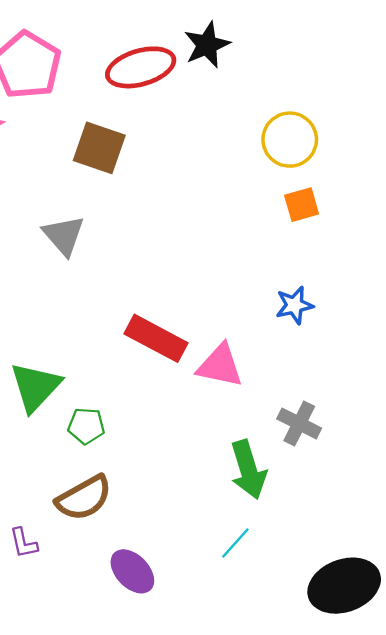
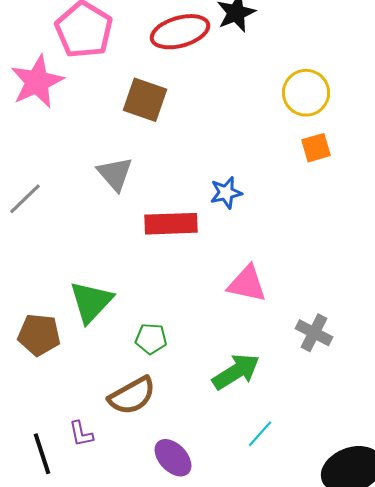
blue star: (294, 305) -> (226, 193), moved
red rectangle: (156, 338) -> (171, 224), moved, turned -30
green pentagon: (86, 426) -> (151, 339), moved
green arrow: (248, 470) -> (236, 372), moved, turned -105

